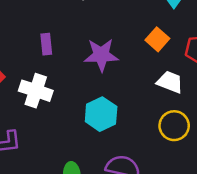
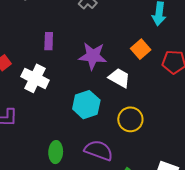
white trapezoid: (170, 82) -> (119, 78), moved
yellow circle: (174, 126) -> (130, 119), moved

